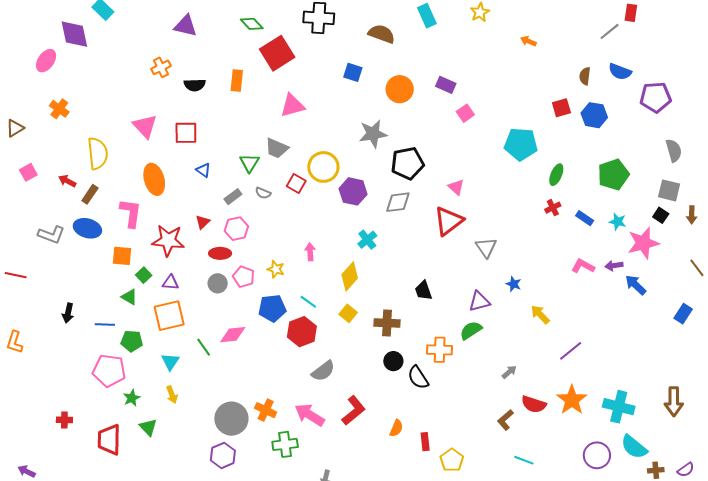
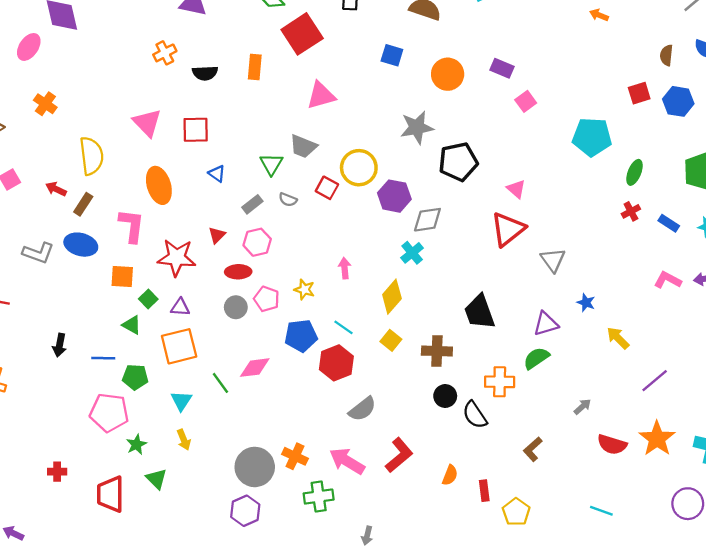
gray diamond: (398, 202) -> (427, 220), moved
black trapezoid: (423, 291) -> (480, 312), size x1.5
brown L-shape: (505, 420) -> (533, 449), moved

